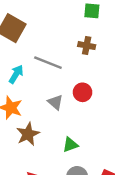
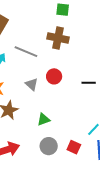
brown cross: (87, 46) -> (58, 38), size x1.5

